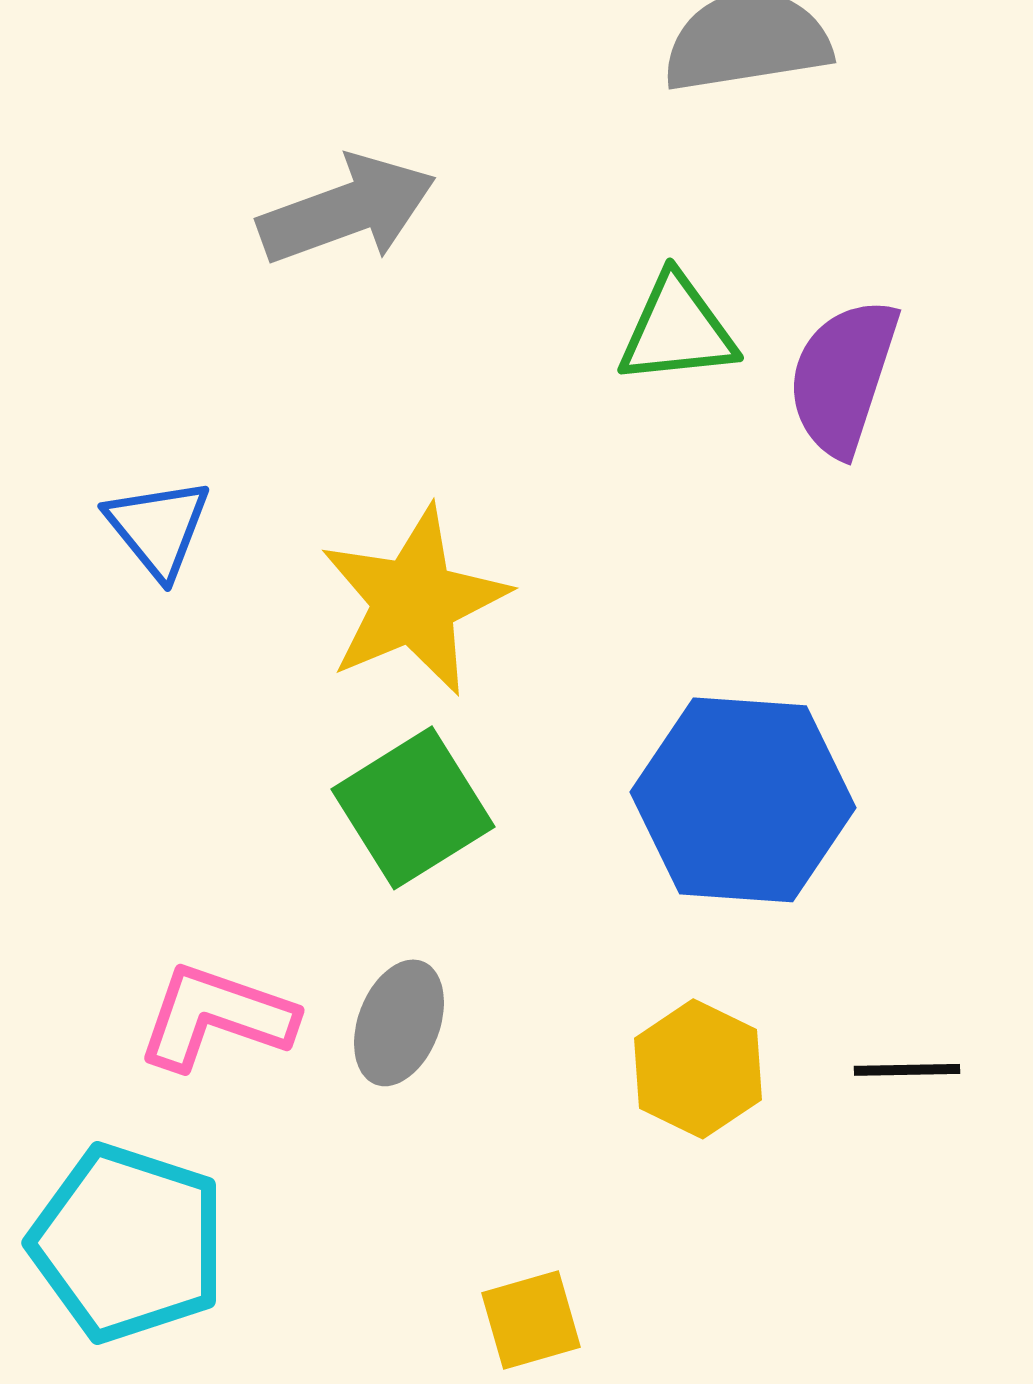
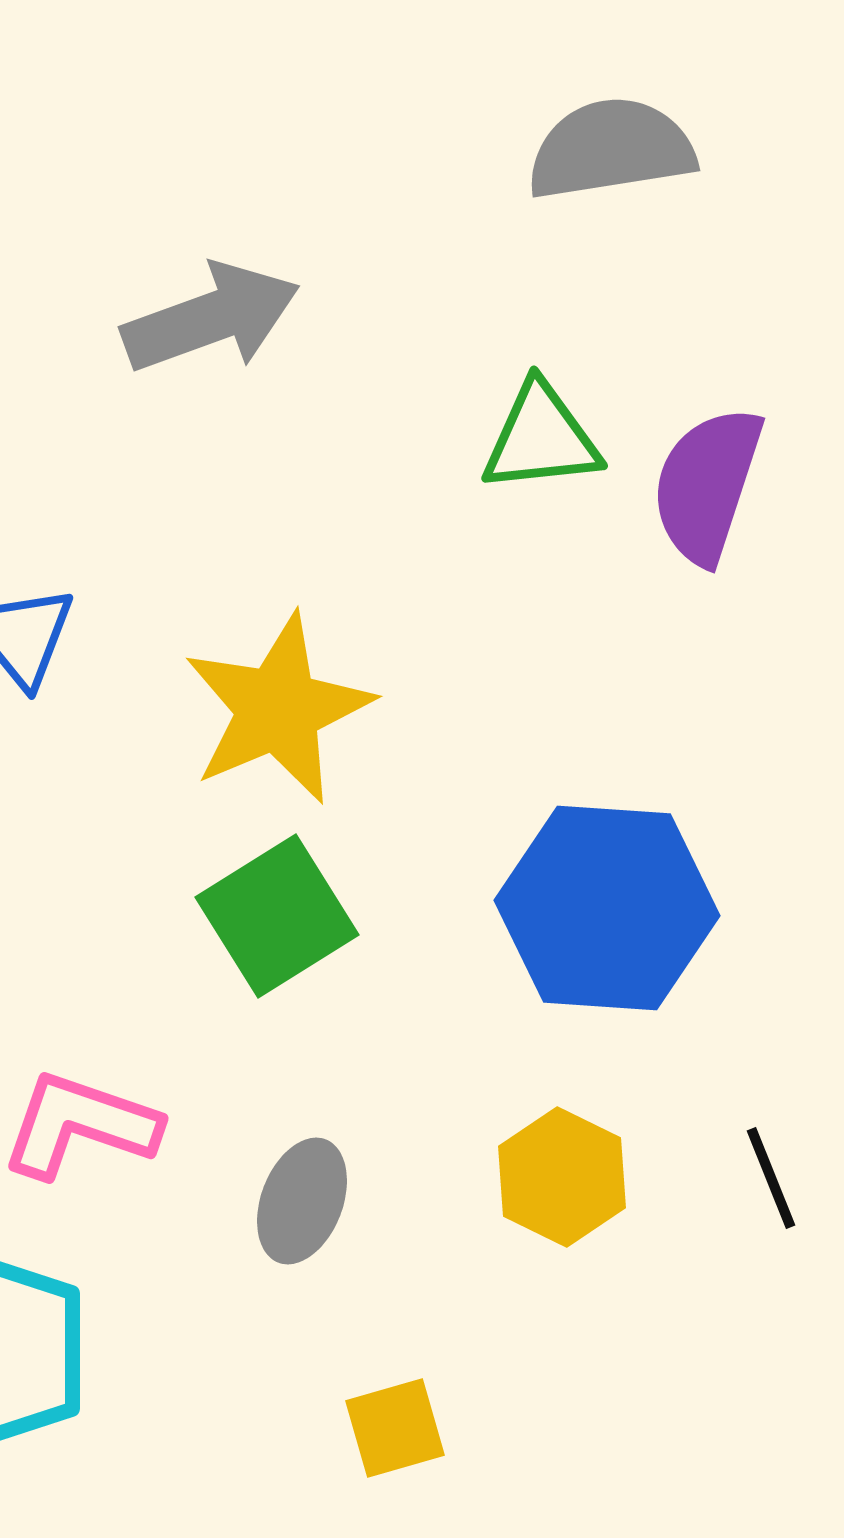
gray ellipse: (399, 1023) -> (302, 1201), moved
black line: (907, 1070) -> (771, 1178), turned 69

